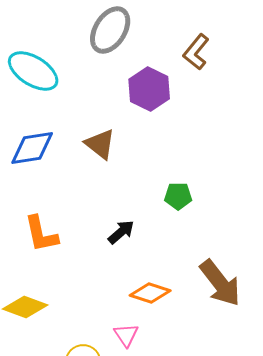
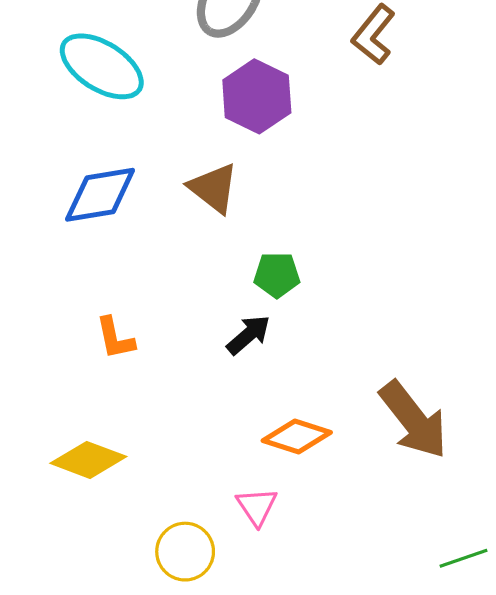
purple hexagon: (149, 89) -> (257, 96), moved
green pentagon: (178, 196) -> (277, 275), moved
orange L-shape: (41, 234) -> (115, 338), size x0.7

